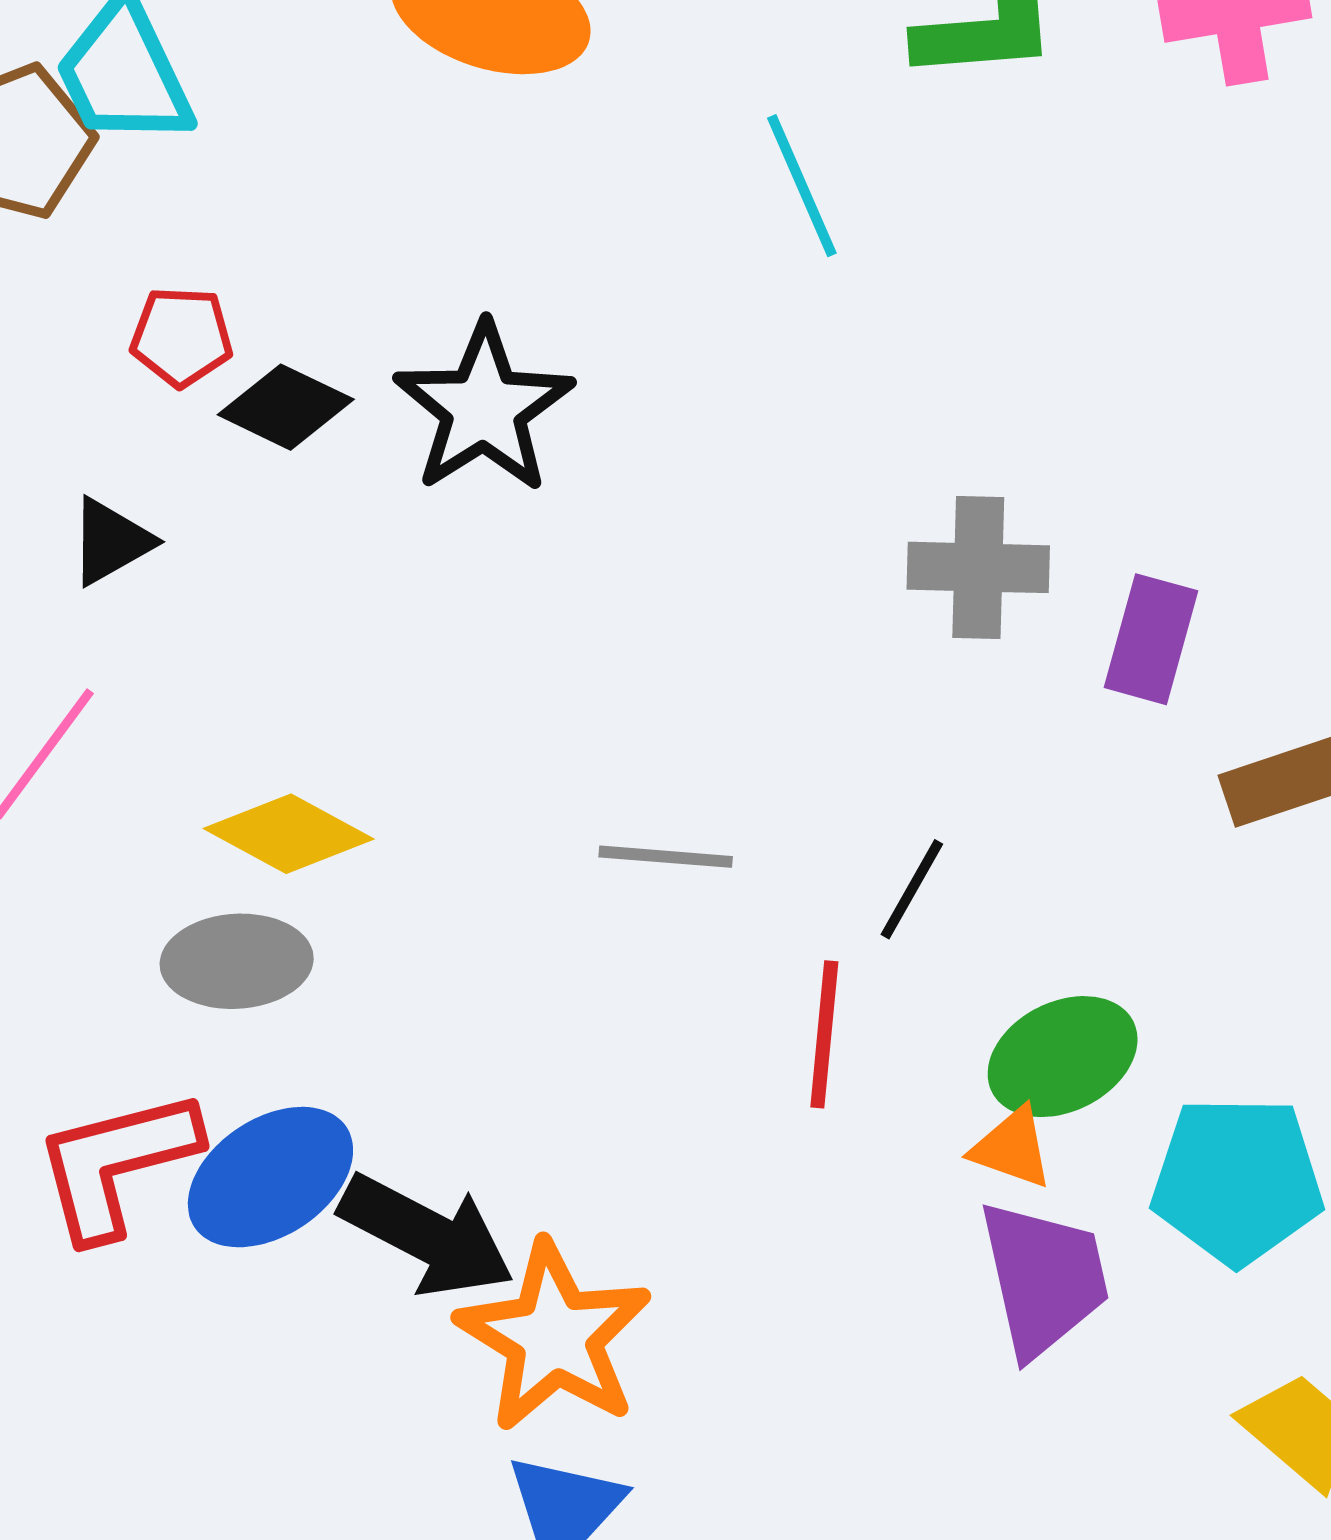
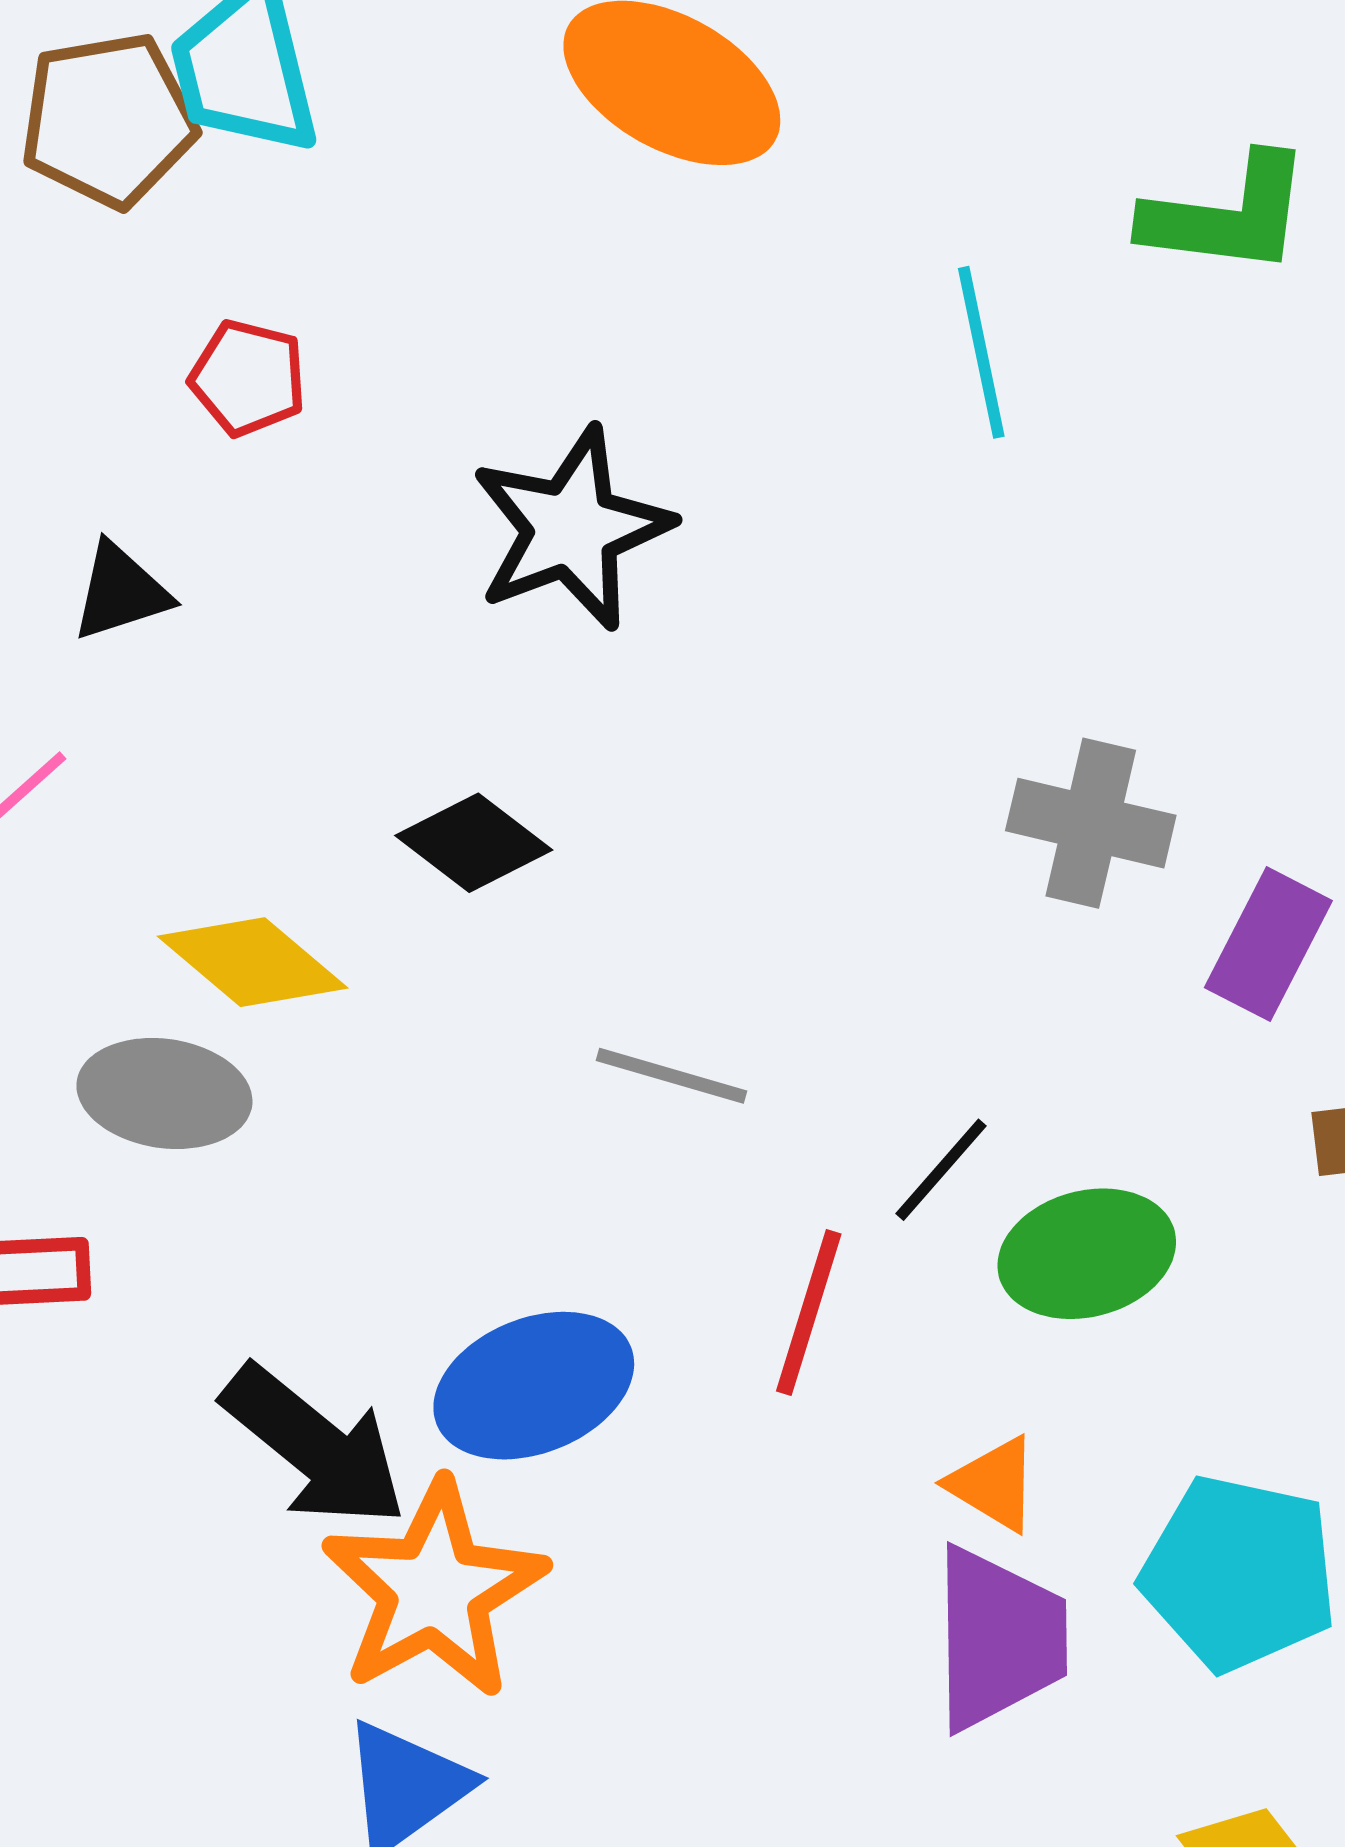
black diamond: (286, 407) -> (474, 843), moved
green ellipse: (1063, 1057) -> (1087, 1254), moved
blue ellipse: (270, 1177) -> (534, 1386), moved

